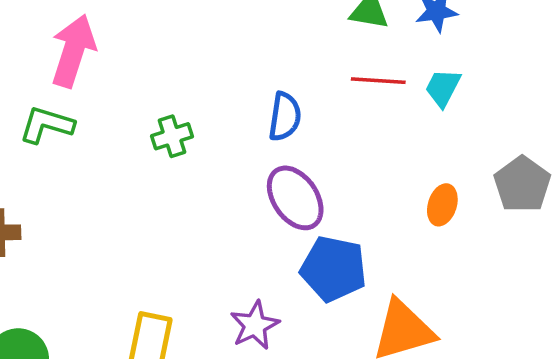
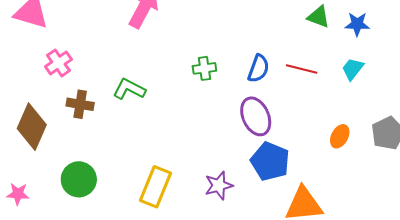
red line: (378, 81) -> (302, 69), moved
green L-shape: (47, 125) -> (129, 89), moved
green cross: (172, 136) -> (204, 68), moved

